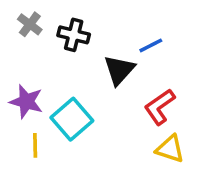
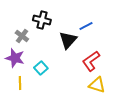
gray cross: (30, 24) -> (22, 36), moved
cyan square: (72, 119) -> (41, 68), size x0.6

